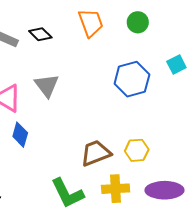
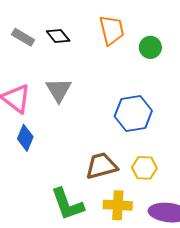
green circle: (138, 22) -> (150, 47), moved
blue hexagon: (132, 79) -> (133, 114), moved

